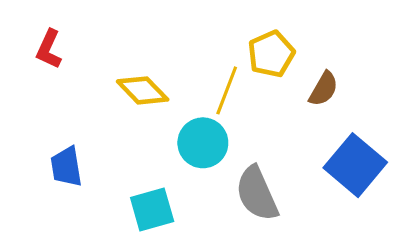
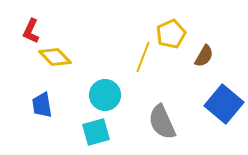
yellow diamond: (143, 90) -> (55, 57), moved
cyan circle: (203, 143) -> (105, 95), moved

